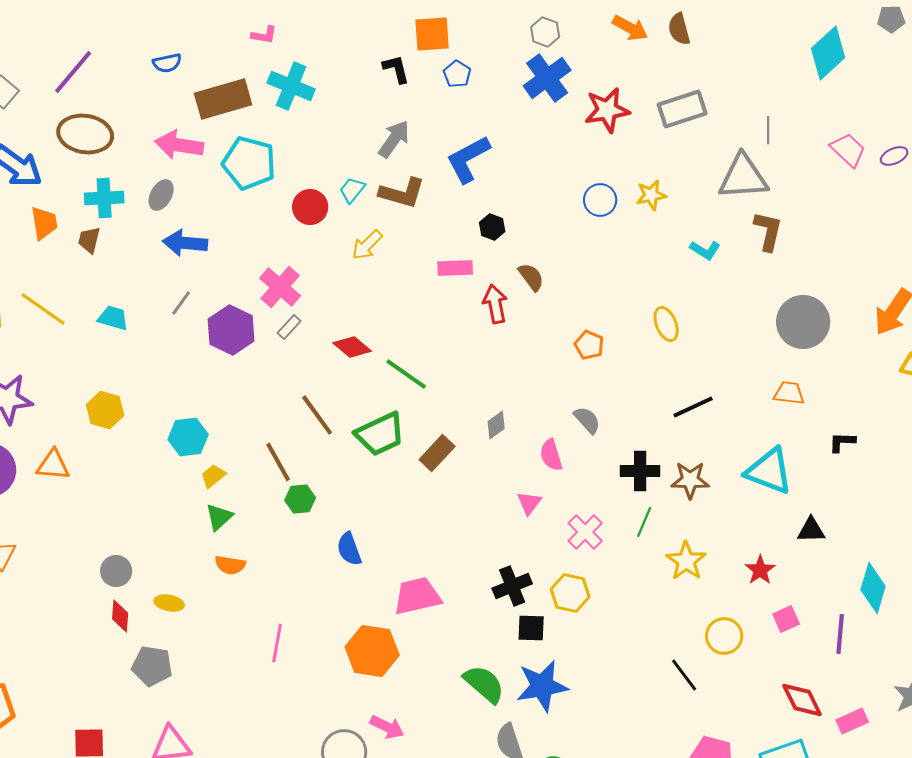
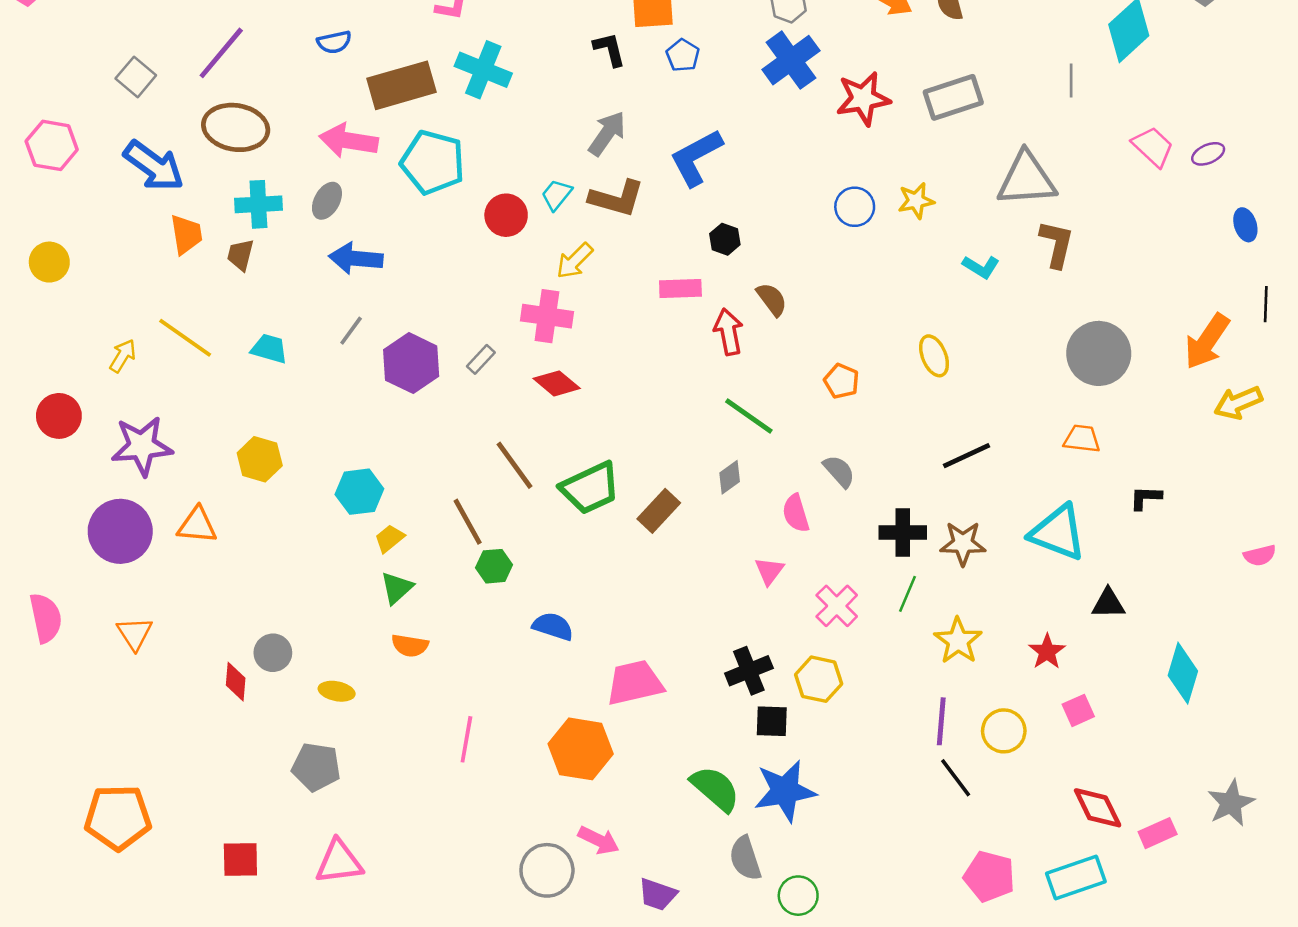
gray line: (768, 130) -> (1071, 81), moved
pink cross: (280, 287) -> (547, 316), moved, turned -33
green line: (406, 374) -> (749, 416), moved
blue semicircle: (349, 549) -> (553, 626), turned 128
red diamond: (120, 616) -> (236, 682), moved
purple line: (840, 634) -> (941, 721), moved

